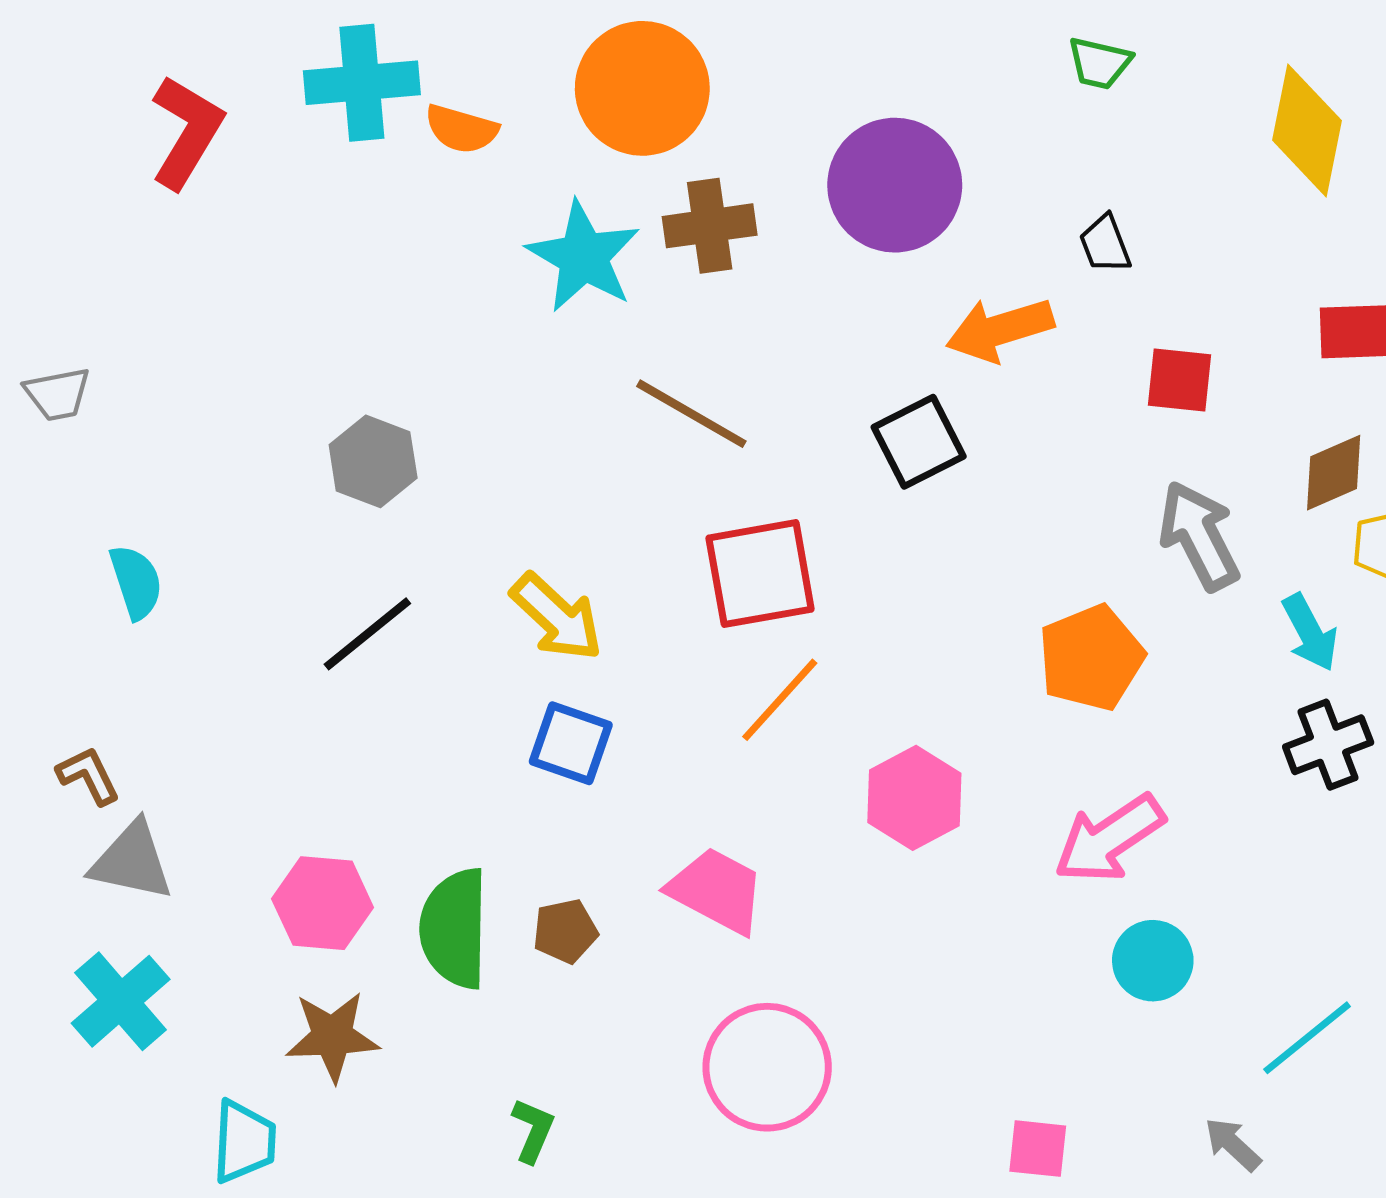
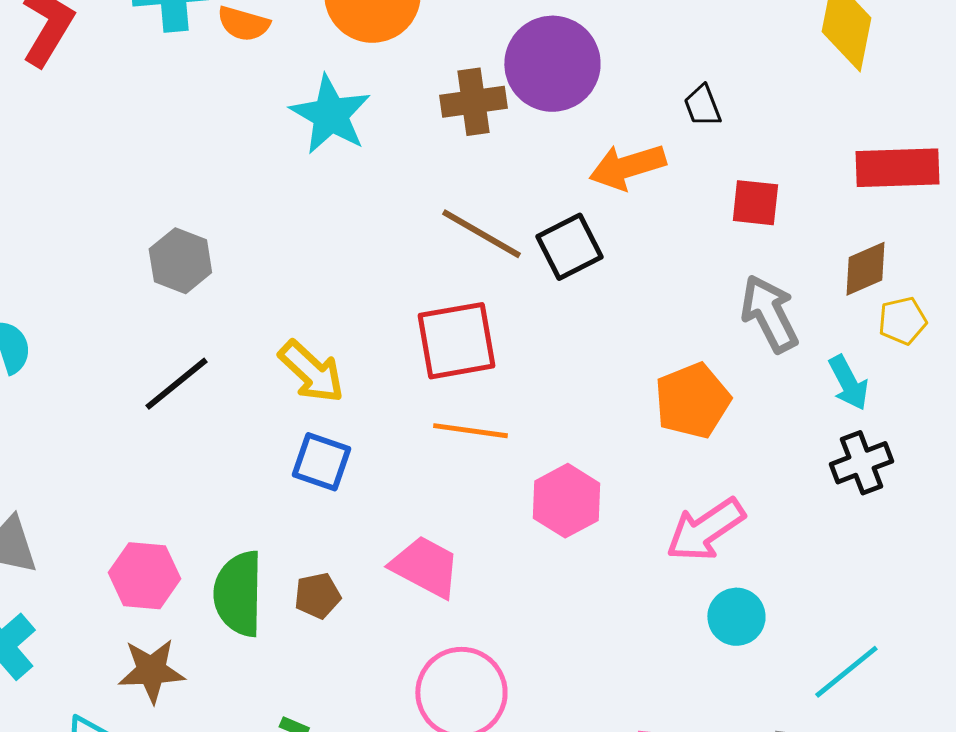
brown cross: (710, 226) -> (473, 102), moved
brown line: (691, 414) -> (481, 234), moved
orange line: (780, 700) -> (470, 431), turned 56

